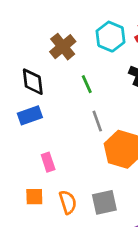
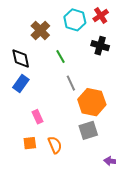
blue rectangle: (30, 115) -> (21, 84), turned -30
gray square: (104, 202) -> (88, 130), moved

